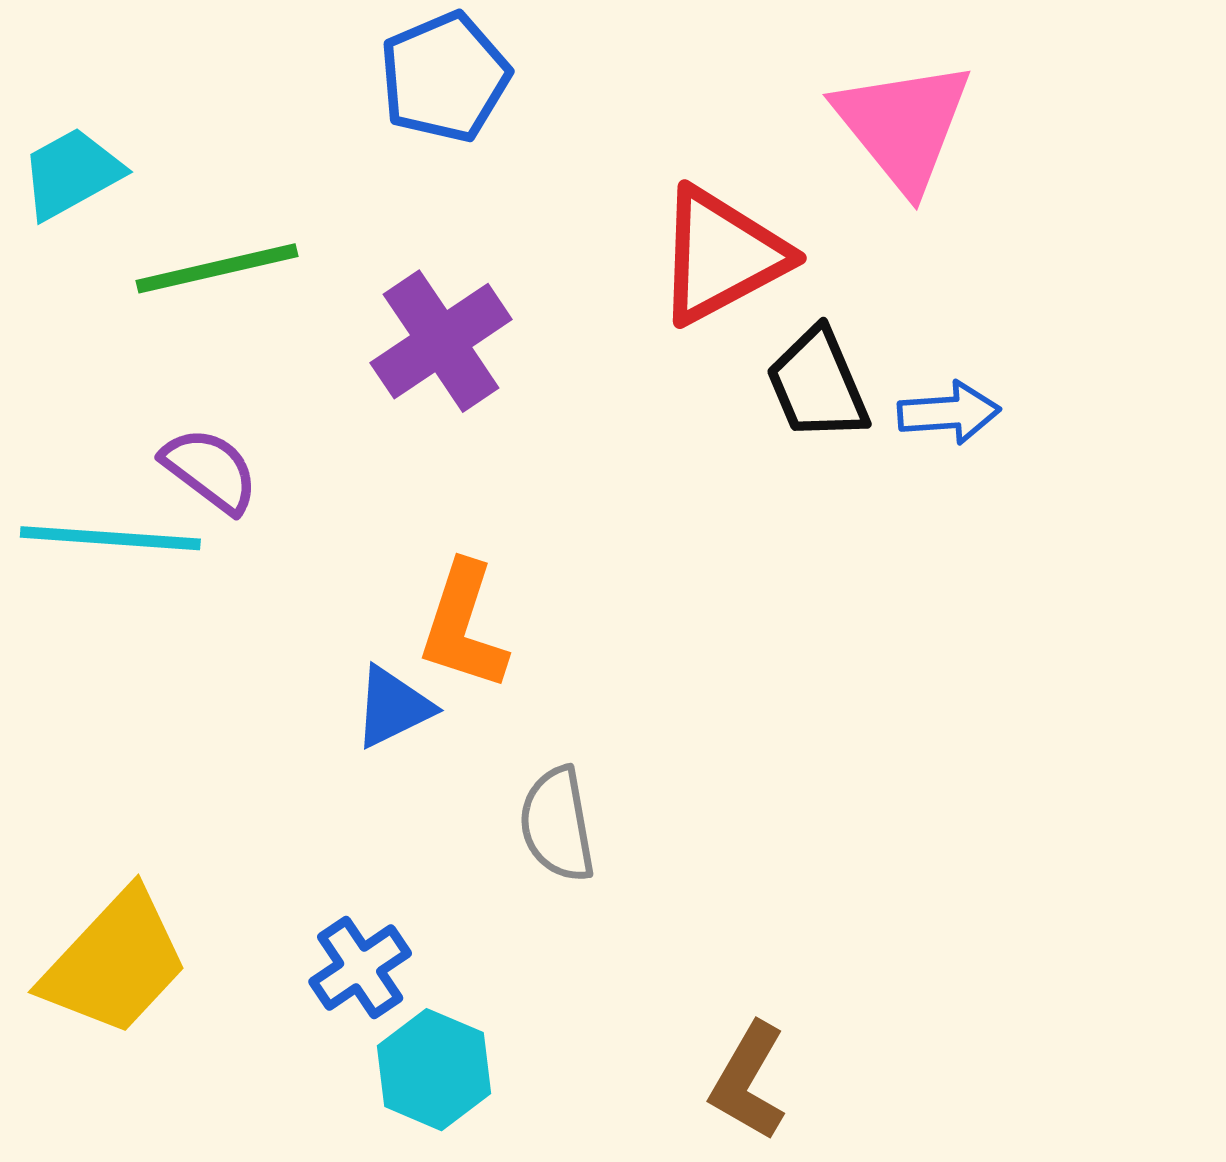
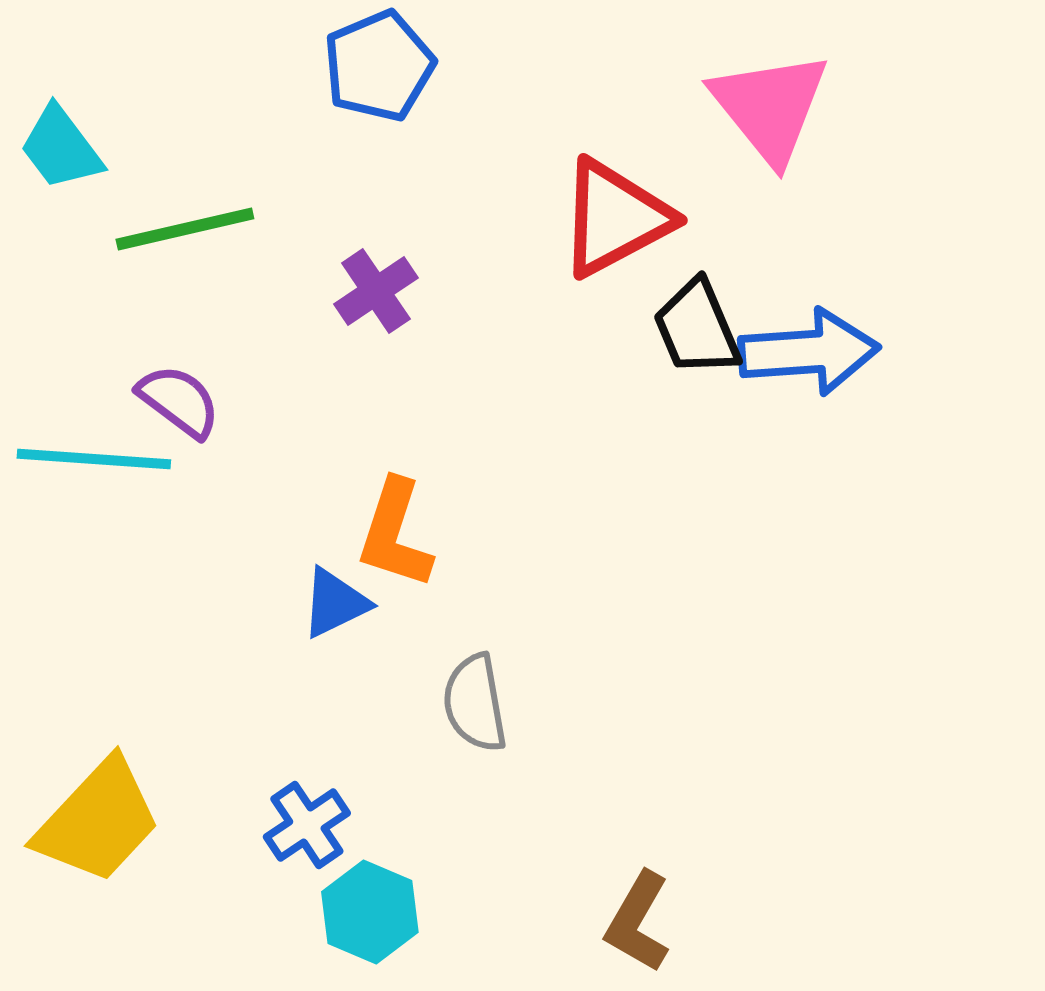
cyan trapezoid: (72, 173) -> (61, 148), turned -98
purple cross: (441, 341) -> (376, 291), size x0.7
blue arrow: (949, 413) -> (809, 352), size x1.6

